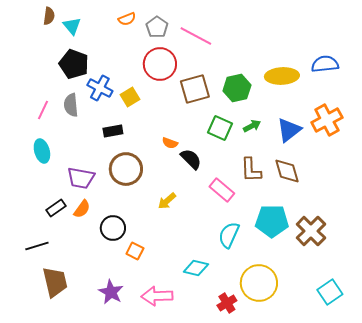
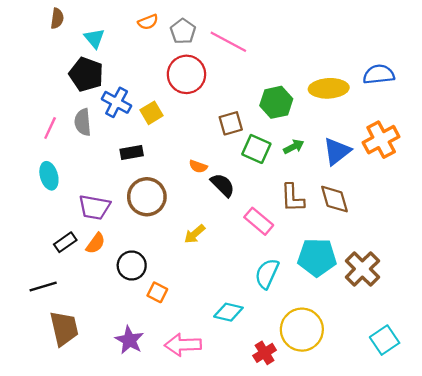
cyan triangle: (72, 26) -> (94, 38), moved
brown square: (195, 89) -> (231, 123), moved, size x0.7

